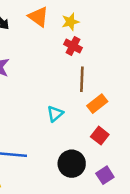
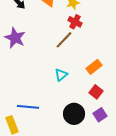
brown line: (82, 79) -> (64, 40), moved, turned 42
purple square: (105, 175) -> (100, 115), moved

